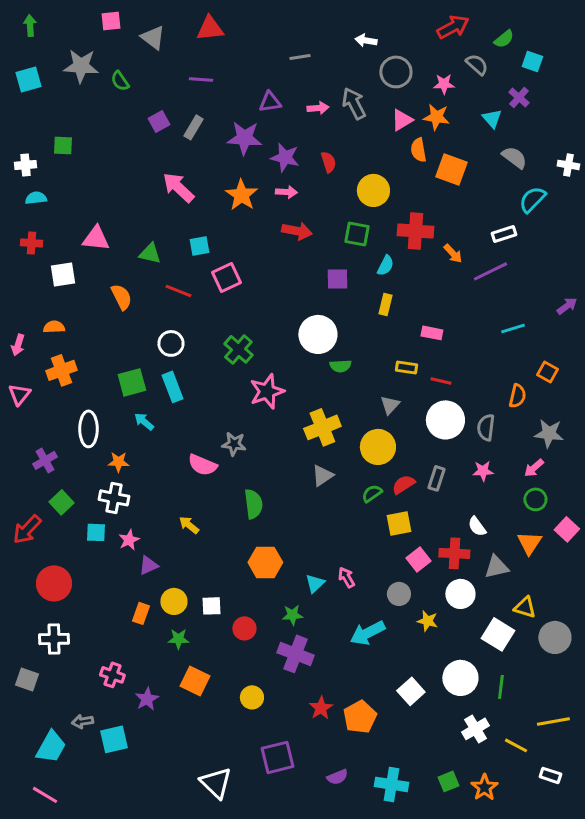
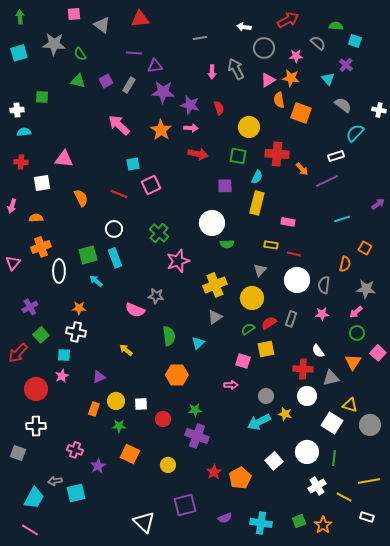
red arrow: (453, 27) -> (288, 20), moved
green semicircle: (504, 39) -> (336, 26), turned -136
purple triangle: (270, 102) -> (155, 66), moved
pink arrow: (318, 108) -> (212, 72), turned 96
green triangle: (150, 253) -> (78, 81), moved
yellow rectangle: (385, 304) -> (257, 203), size x1.6
pink arrow: (18, 345) -> (12, 206), moved
white ellipse: (88, 429) -> (59, 271), moved
pink star: (129, 540) -> (62, 376), moved
pink square: (418, 559) -> (243, 361), moved, turned -35
pink arrow: (346, 577) -> (231, 385), turned 120
cyan triangle: (315, 583) -> (198, 343), moved
cyan arrow: (367, 633) -> (259, 422), moved

